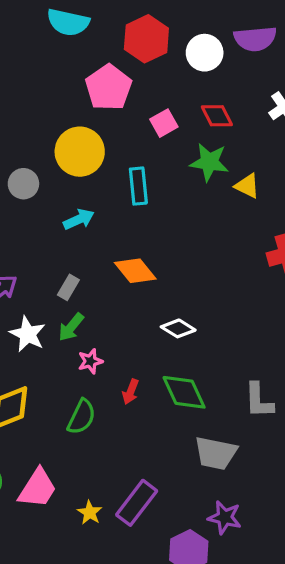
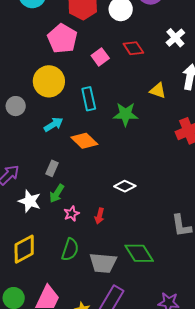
green star: (209, 162) -> (126, 114), moved
orange diamond: (135, 271) -> (84, 141), moved
red arrow: (131, 392) -> (99, 216), moved
green diamond: (184, 392) -> (139, 253), moved
gray trapezoid: (216, 453) -> (103, 263), moved

